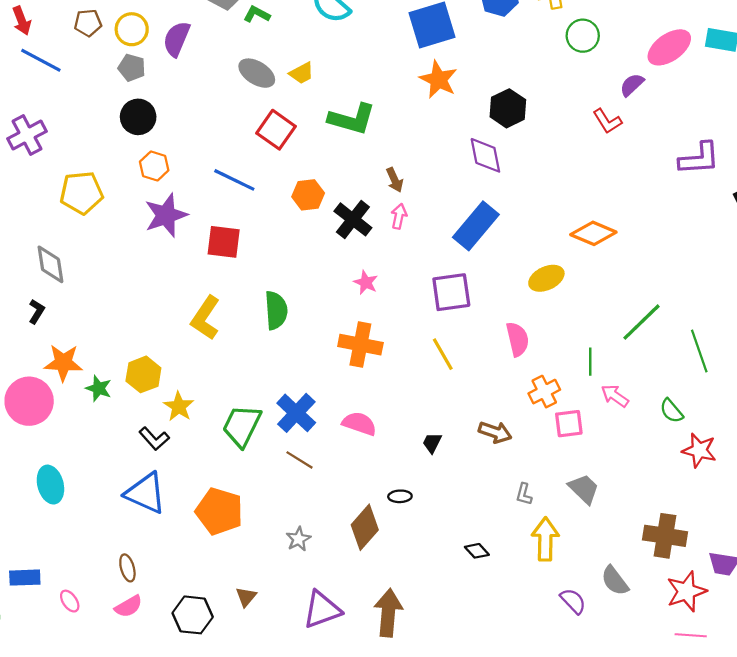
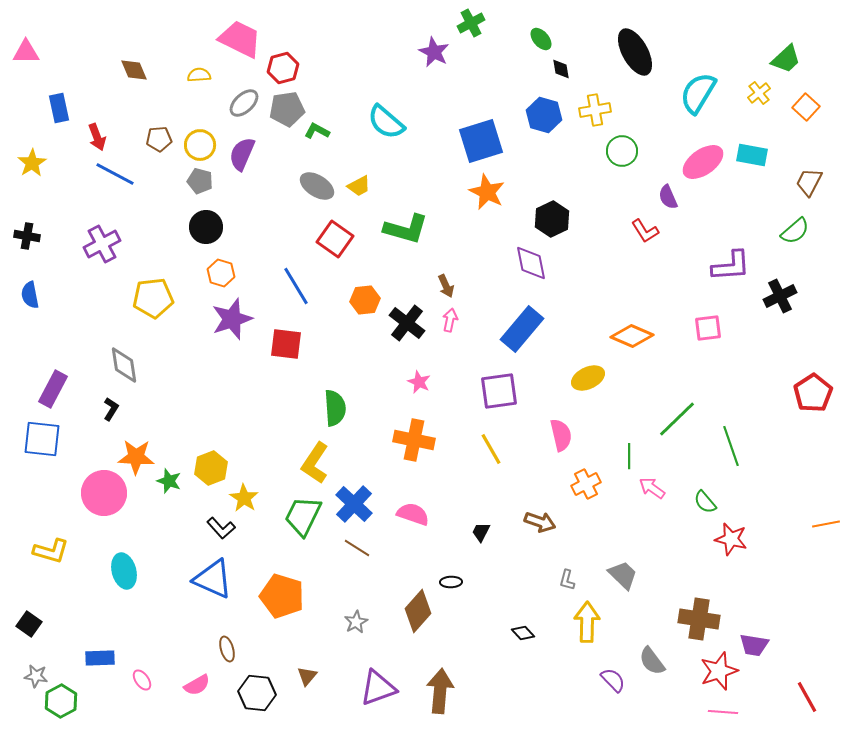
purple semicircle: (632, 85) -> (668, 197), turned -70
blue line: (234, 180) -> (296, 286), turned 33
yellow L-shape: (205, 318) -> (315, 463), moved
pink square: (569, 424) -> (708, 328), moved
brown ellipse: (127, 568) -> (227, 649), moved

